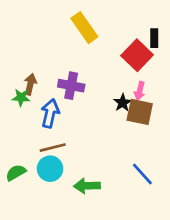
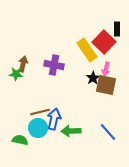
yellow rectangle: (84, 28) -> (87, 50), moved
blue arrow: (50, 113) -> (54, 119), moved
green semicircle: (16, 173) -> (20, 140), moved, turned 42
green arrow: (87, 186) -> (71, 131), moved

